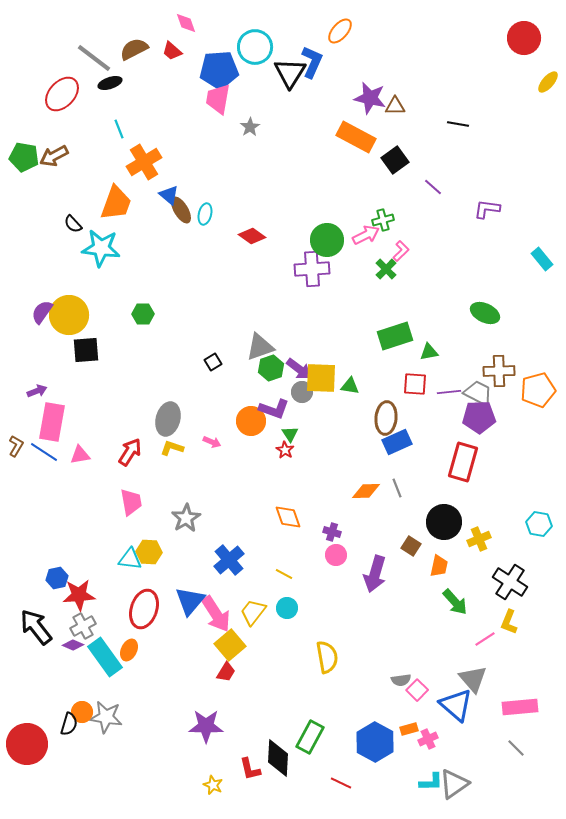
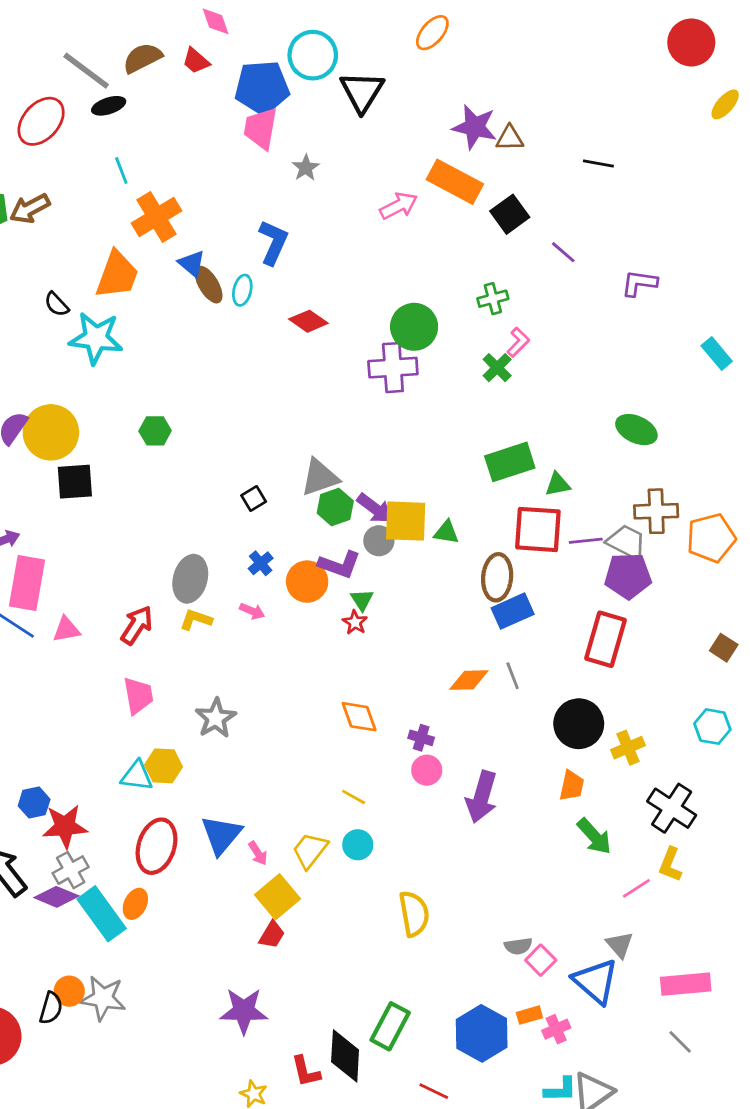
blue L-shape: (312, 62) -> (273, 242), moved
pink arrow: (366, 235) -> (399, 206), moved
red square: (415, 384) -> (538, 529), size x1.5
brown square: (411, 546) -> (724, 648), moved
blue cross: (229, 560) -> (261, 563), moved, size x0.6
pink arrow: (216, 614) -> (258, 853), size x0.5
purple diamond: (73, 645) -> (57, 897), size x1.4
gray triangle: (473, 679) -> (620, 945), size x0.7

